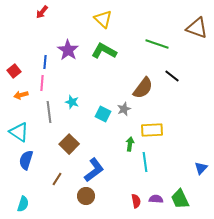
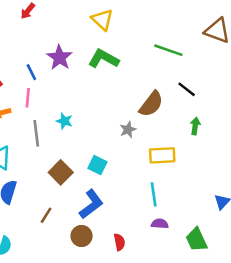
blue line: (45, 62) -> (31, 72), turned -32
cyan square: (103, 114) -> (97, 165), moved
green arrow: (130, 144) -> (195, 126), moved
purple semicircle: (156, 199) -> (160, 224), moved
red semicircle: (136, 201) -> (119, 242), moved

